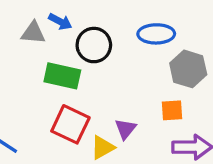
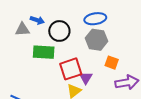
gray hexagon: (188, 69) -> (96, 40), moved
orange square: (172, 110) -> (112, 63), turned 32
red square: (70, 124) -> (71, 69), moved, turned -35

